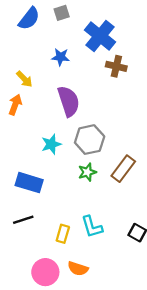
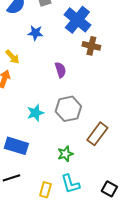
blue star: (60, 57) -> (35, 33), moved
purple semicircle: (69, 101) -> (60, 70), moved, size x0.6
green star: (87, 172) -> (65, 154), moved

